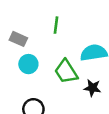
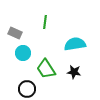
green trapezoid: (66, 72) -> (46, 69), moved

